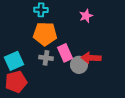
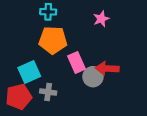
gray cross: (46, 58) -> (48, 92), moved
cyan square: (14, 61) -> (29, 72), moved

